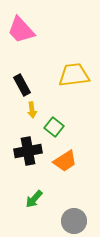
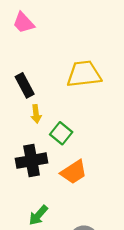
pink trapezoid: (21, 30) -> (24, 23), size x0.7

